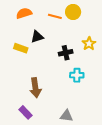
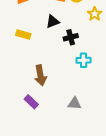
black triangle: (37, 37) -> (53, 22), moved
yellow star: (89, 44) -> (95, 14), moved

